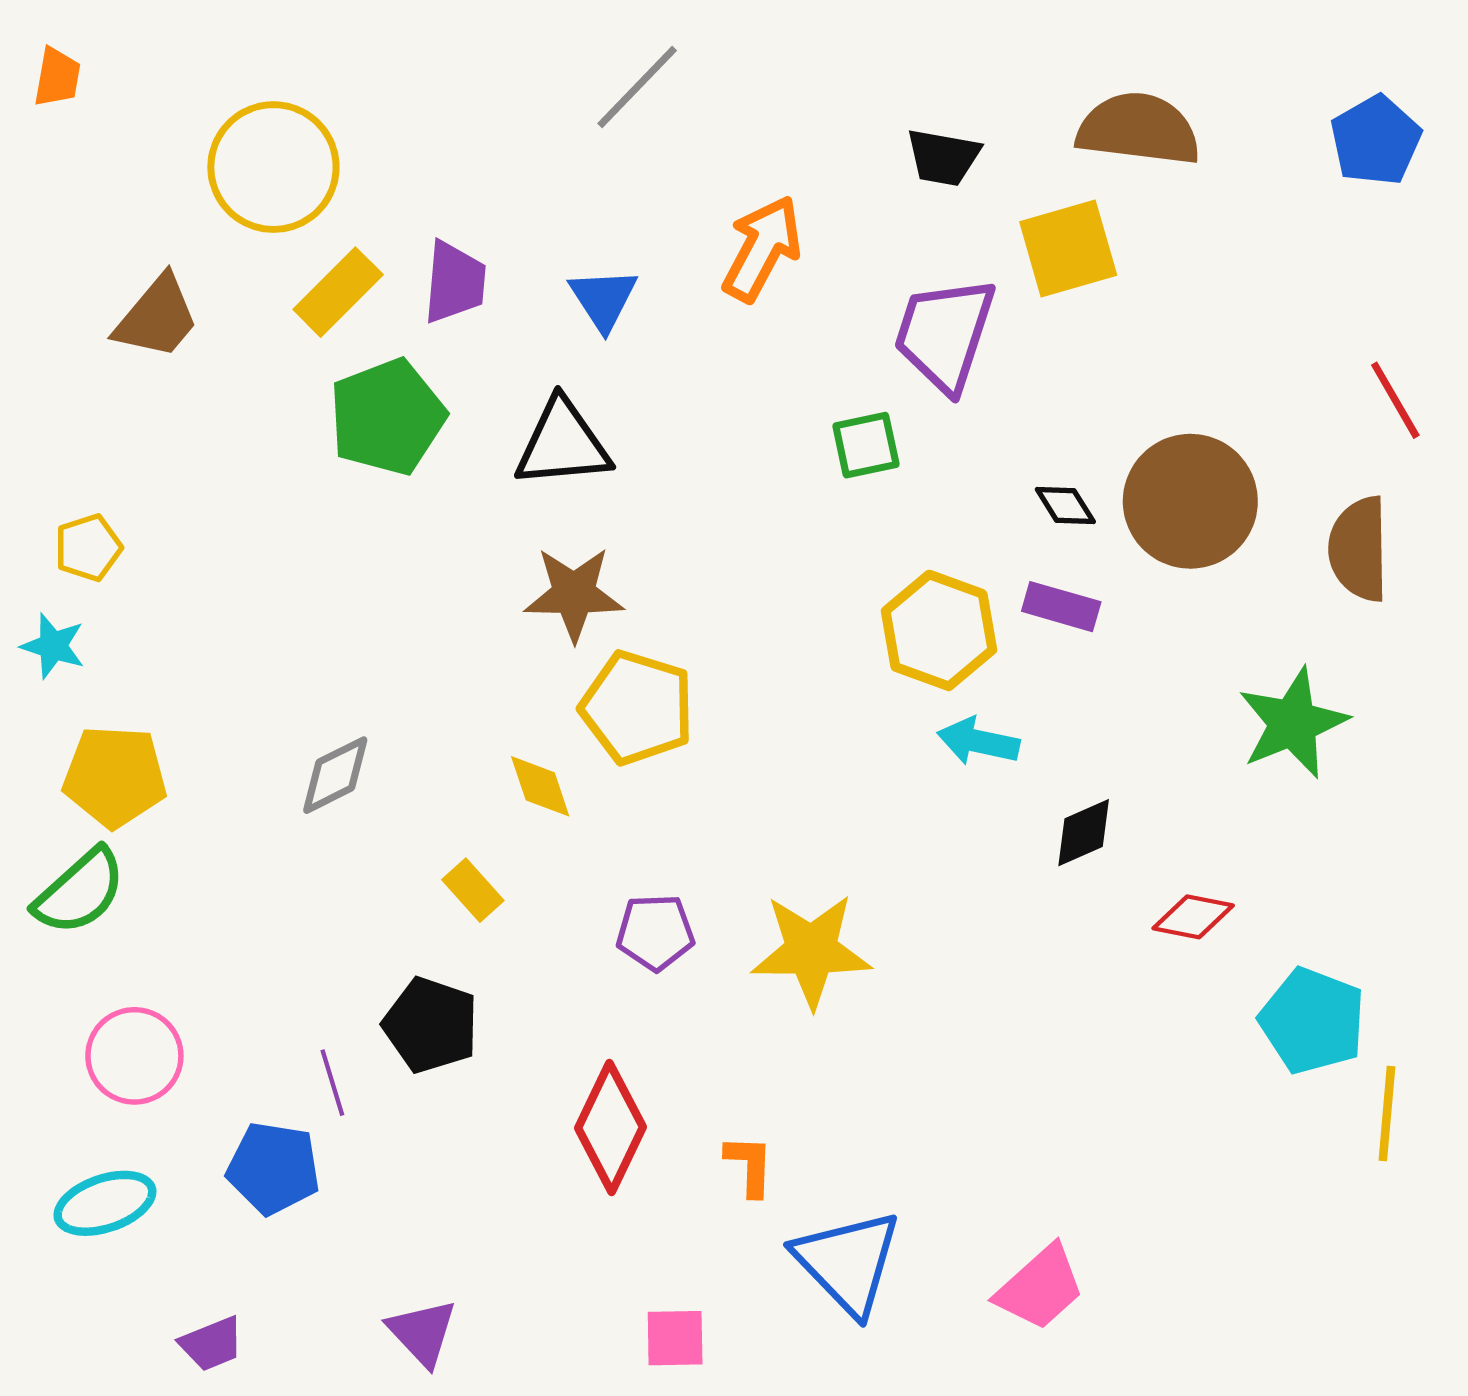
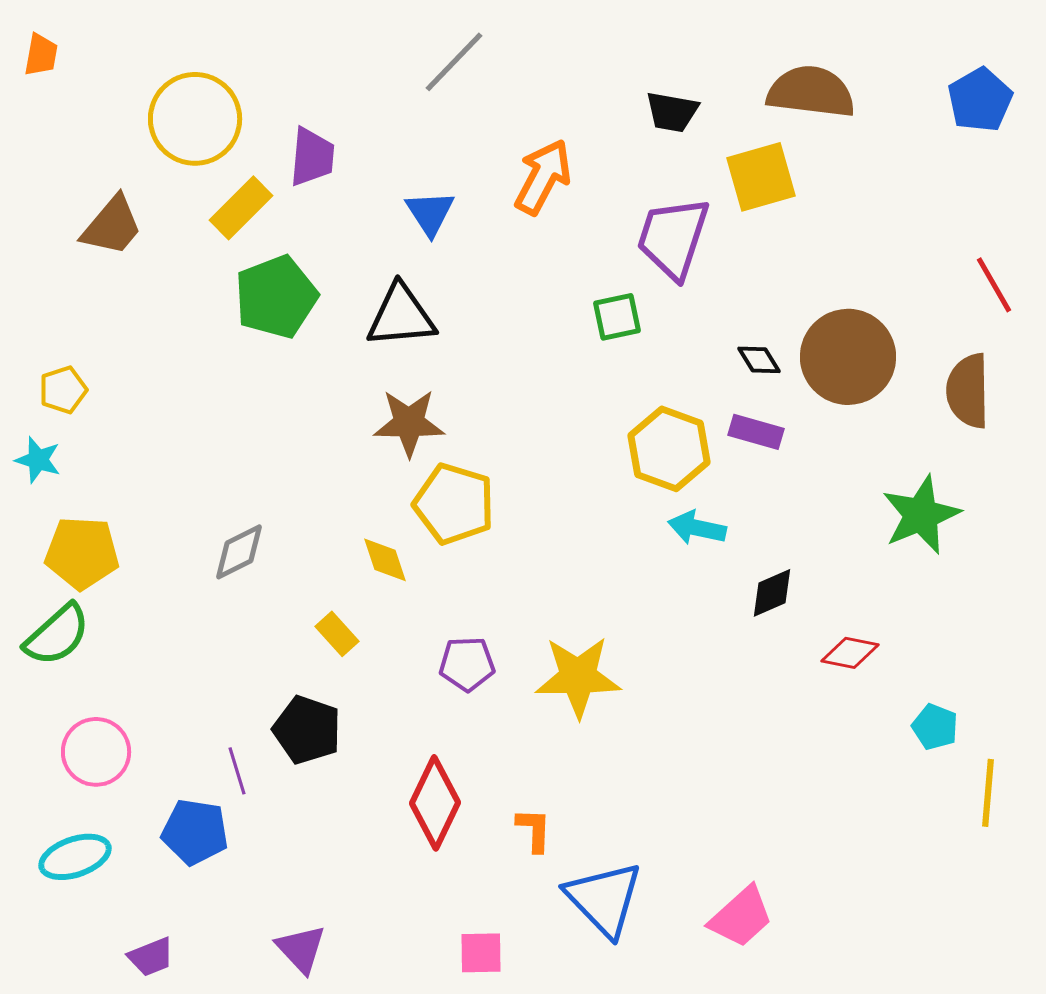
purple trapezoid: (455, 282) -> (312, 157), moved
cyan pentagon: (1312, 1021) -> (935, 727), size x0.6

